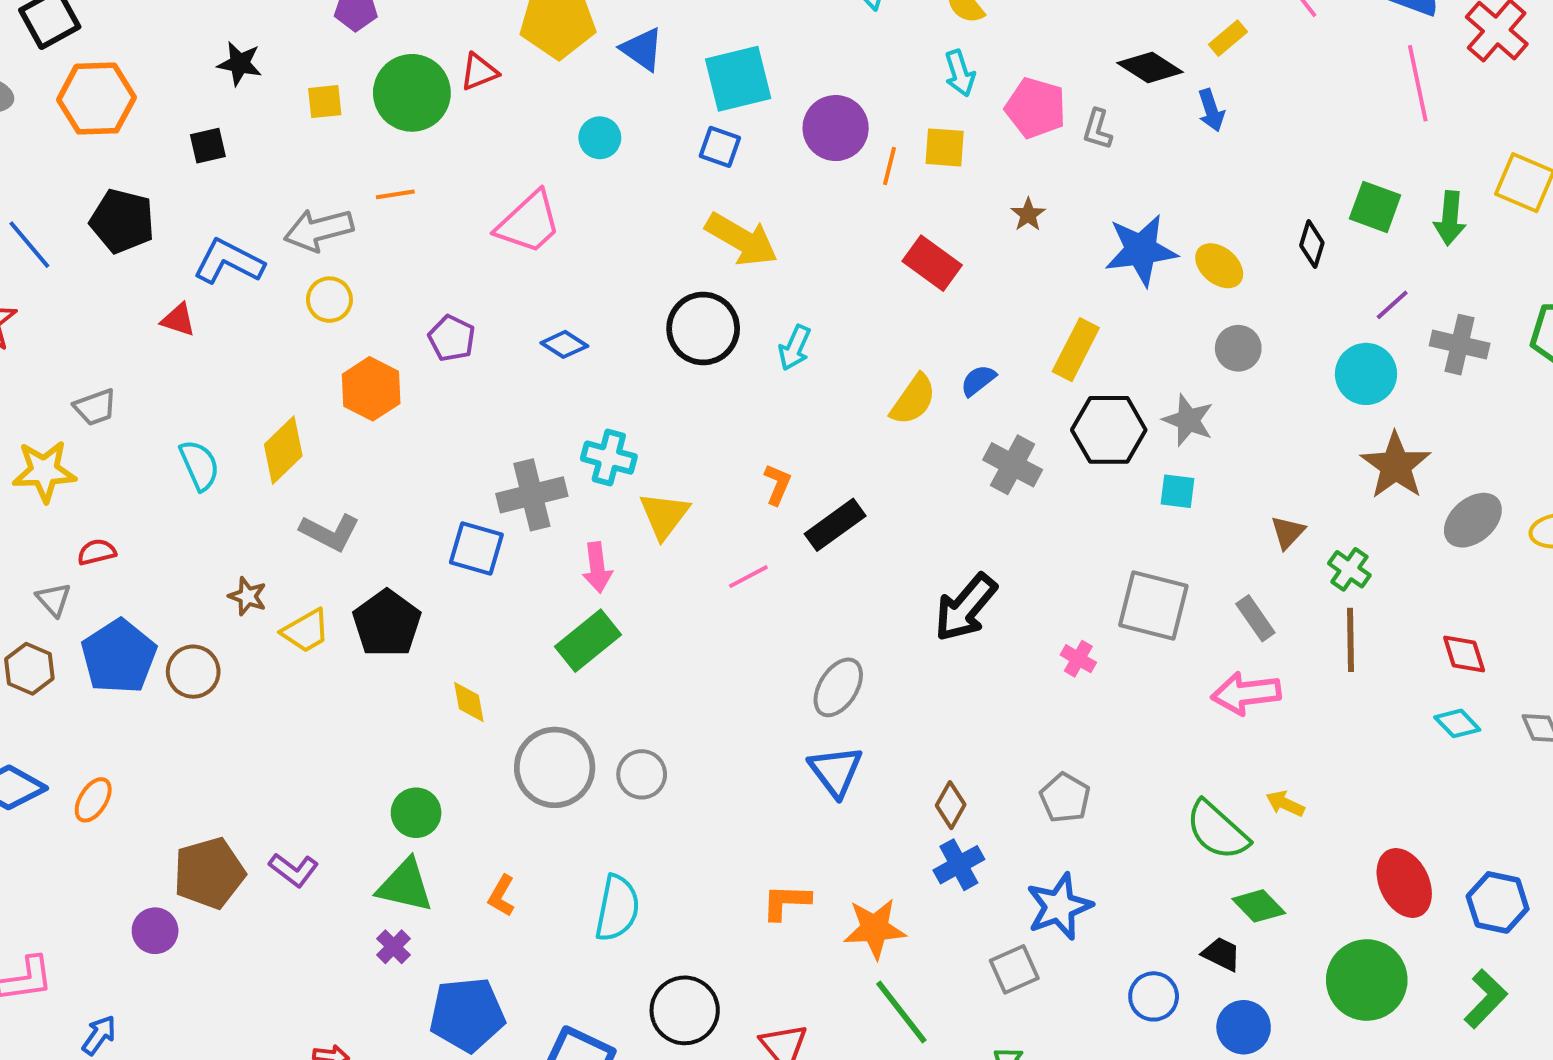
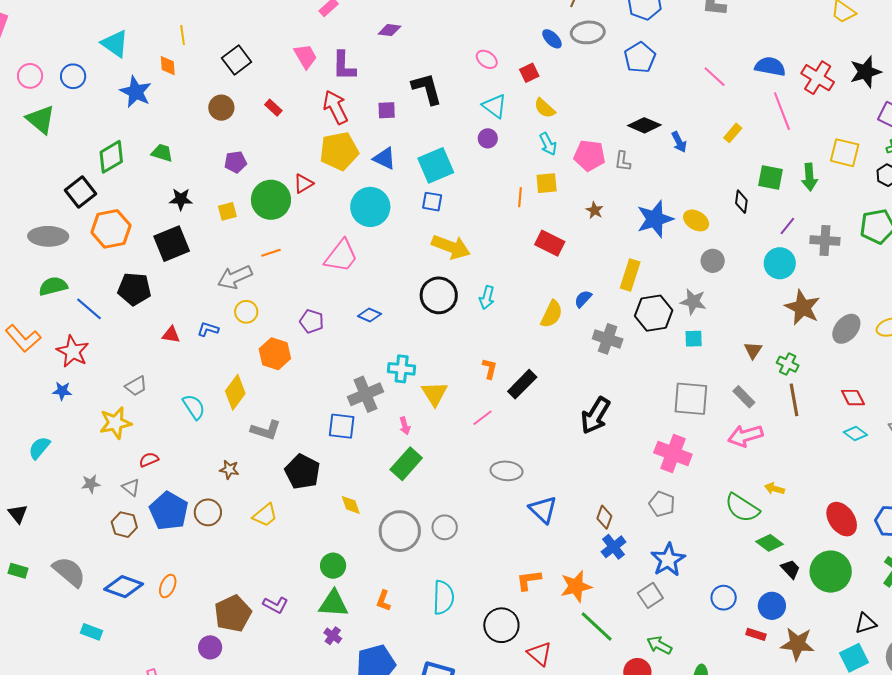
yellow rectangle: (1228, 38) -> (733, 133), moved
purple circle: (836, 128) -> (488, 138), moved, size x0.6
cyan circle: (600, 138) -> (370, 207), size x1.8
black square: (208, 146) -> (172, 244), size x1.8
blue L-shape: (229, 262) -> (208, 329), moved, size x0.6
pink arrow: (597, 567) -> (405, 426), size x0.7
yellow trapezoid: (306, 631) -> (265, 515), moved
pink cross: (1078, 659) -> (673, 454), moved, size x2.0
gray ellipse: (838, 687) -> (507, 471), moved, turned 72
black trapezoid: (1221, 954) -> (791, 569), moved, turned 30
black circle: (685, 1010) -> (501, 625), moved

